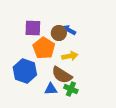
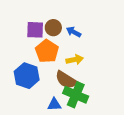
brown circle: (59, 33) -> (53, 28), moved
blue triangle: (51, 89) -> (54, 104), moved
green cross: (71, 89) -> (76, 95), size x1.6

